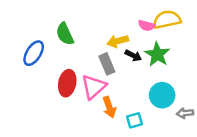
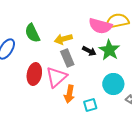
pink semicircle: (146, 26) -> (100, 26), size x1.6
yellow arrow: (118, 41) -> (63, 39), moved
orange arrow: (109, 107) -> (69, 94), turned 30

